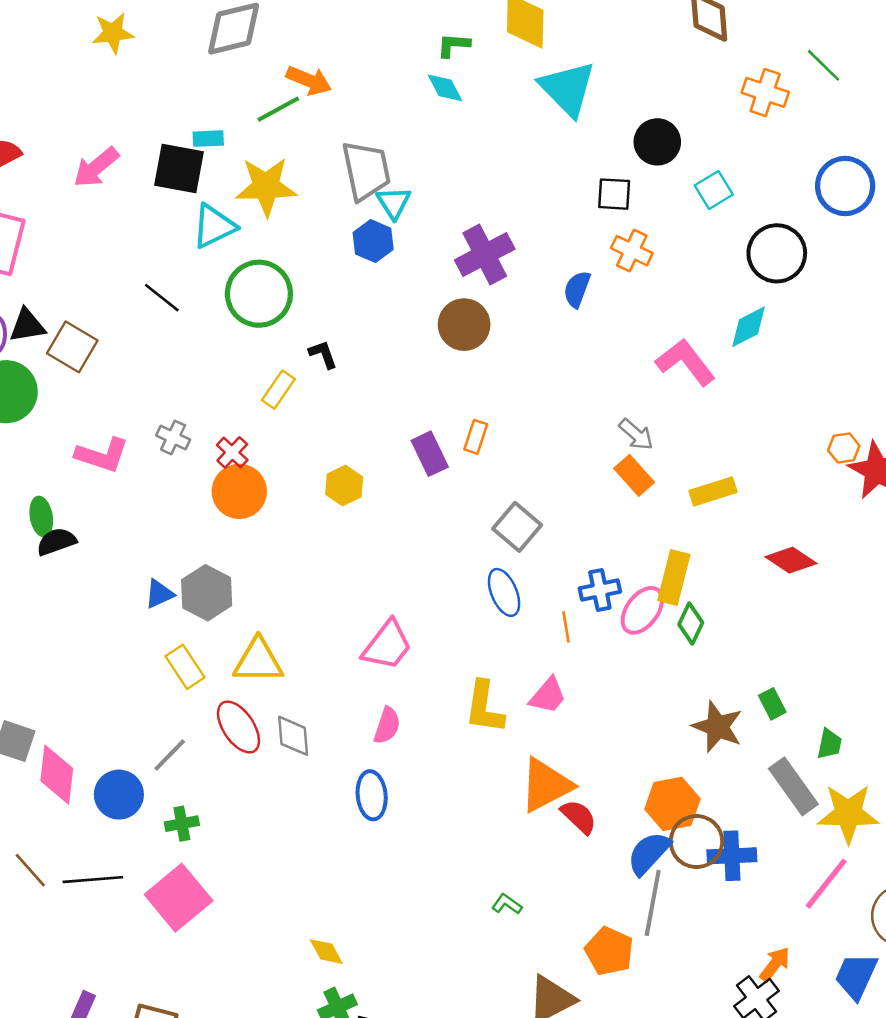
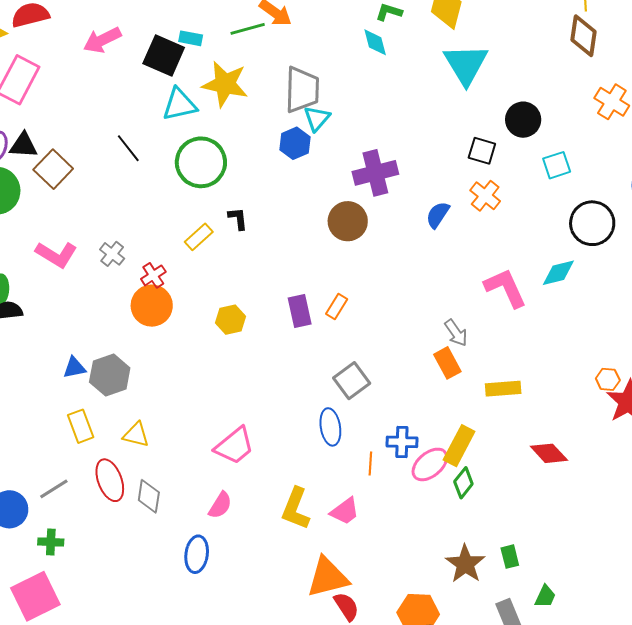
yellow triangle: (258, 661) -> (136, 435), size x0.7

